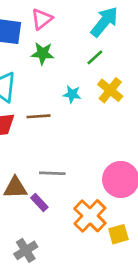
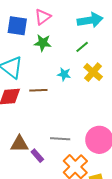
cyan arrow: (104, 22) -> (90, 20), turned 40
gray line: (52, 173) -> (60, 139), moved

